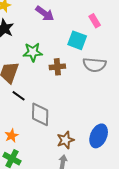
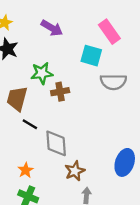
pink rectangle: (95, 21) -> (109, 32), size x1.5
brown cross: (57, 67) -> (60, 92), moved
brown star: (65, 140) -> (75, 171), moved

